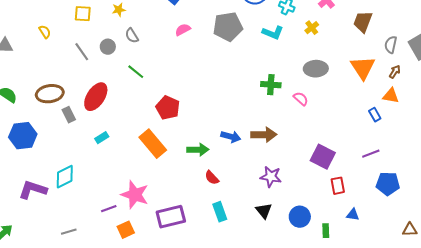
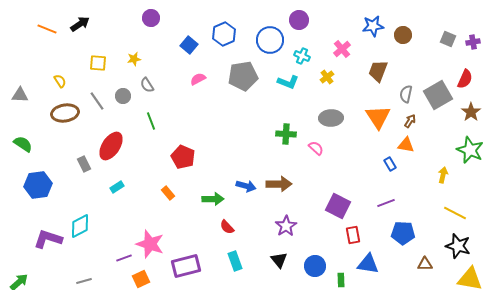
green line: (136, 72) -> (151, 121), turned 30
brown ellipse: (50, 94) -> (65, 113), moved
orange rectangle: (153, 144) -> (168, 193), size x0.5
purple star: (271, 177) -> (286, 226), turned 30
blue triangle: (353, 215) -> (368, 264), size x1.6
brown triangle: (410, 230) -> (425, 264), moved

